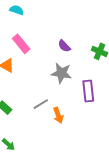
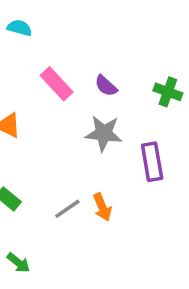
pink rectangle: (21, 44) -> (57, 84), moved
gray line: (41, 104) -> (67, 209), moved

